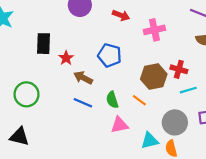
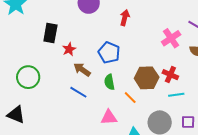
red arrow: (121, 15) -> (125, 18), turned -105
pink cross: (154, 30) -> (171, 38), moved, turned -30
green semicircle: (112, 100) -> (109, 82), moved

